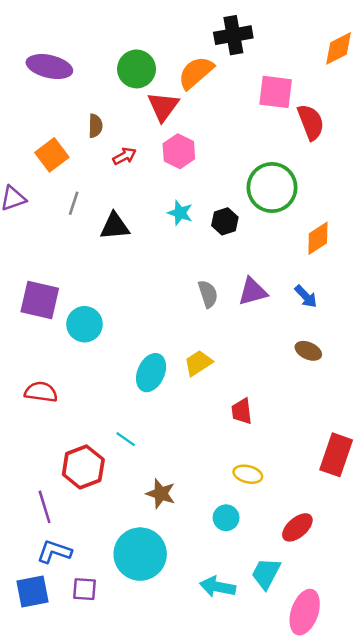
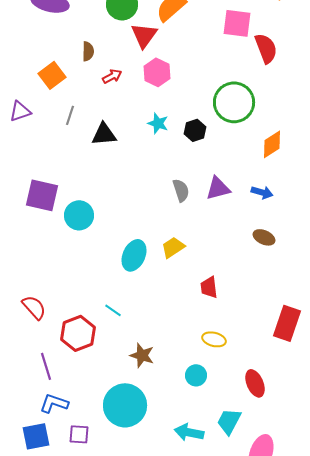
blue arrow: (306, 296) -> (262, 192), turned -30
red semicircle: (41, 392) -> (34, 307), moved, turned 40
red ellipse: (297, 527) -> (255, 383), turned -72

